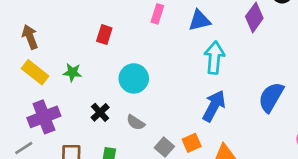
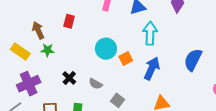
brown arrow: (30, 37) -> (38, 30), moved
cyan circle: (134, 78) -> (106, 49), moved
orange square: (192, 143) -> (126, 59), moved

